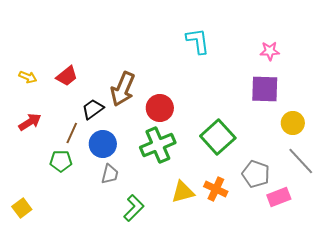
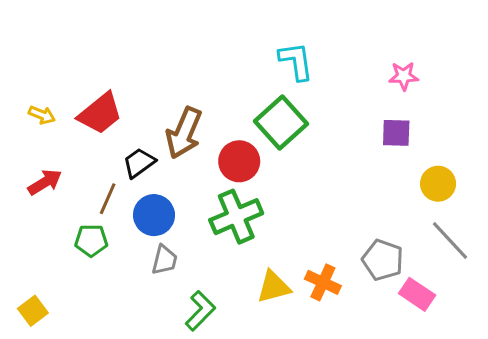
red trapezoid: (67, 76) -> (100, 113), size x1.4
purple square: (265, 89) -> (396, 133), size x0.7
green square: (218, 137) -> (281, 122), moved
pink rectangle: (279, 197) -> (417, 294), turned 55

